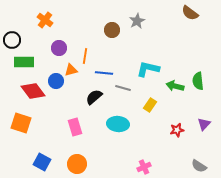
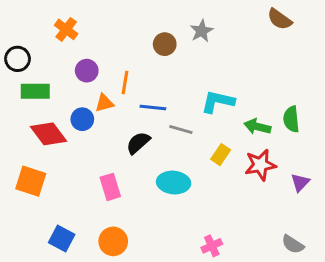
red star: (177, 130) -> (260, 165), moved, size x1.5

